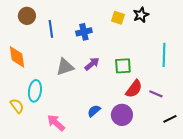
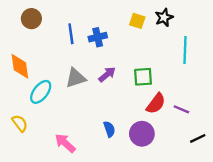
blue line: (51, 29) -> (71, 34), moved
cyan line: (164, 55) -> (185, 50), moved
cyan ellipse: (35, 91) -> (41, 92), moved, turned 30
blue semicircle: (94, 111) -> (109, 129), turned 112

